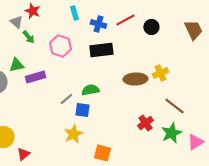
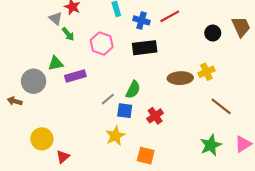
black circle: (151, 27) -> (213, 33), moved
green semicircle: (90, 90) -> (133, 90), turned 126
red cross: (145, 123) -> (155, 116), moved
green star: (171, 133) -> (211, 145), moved

